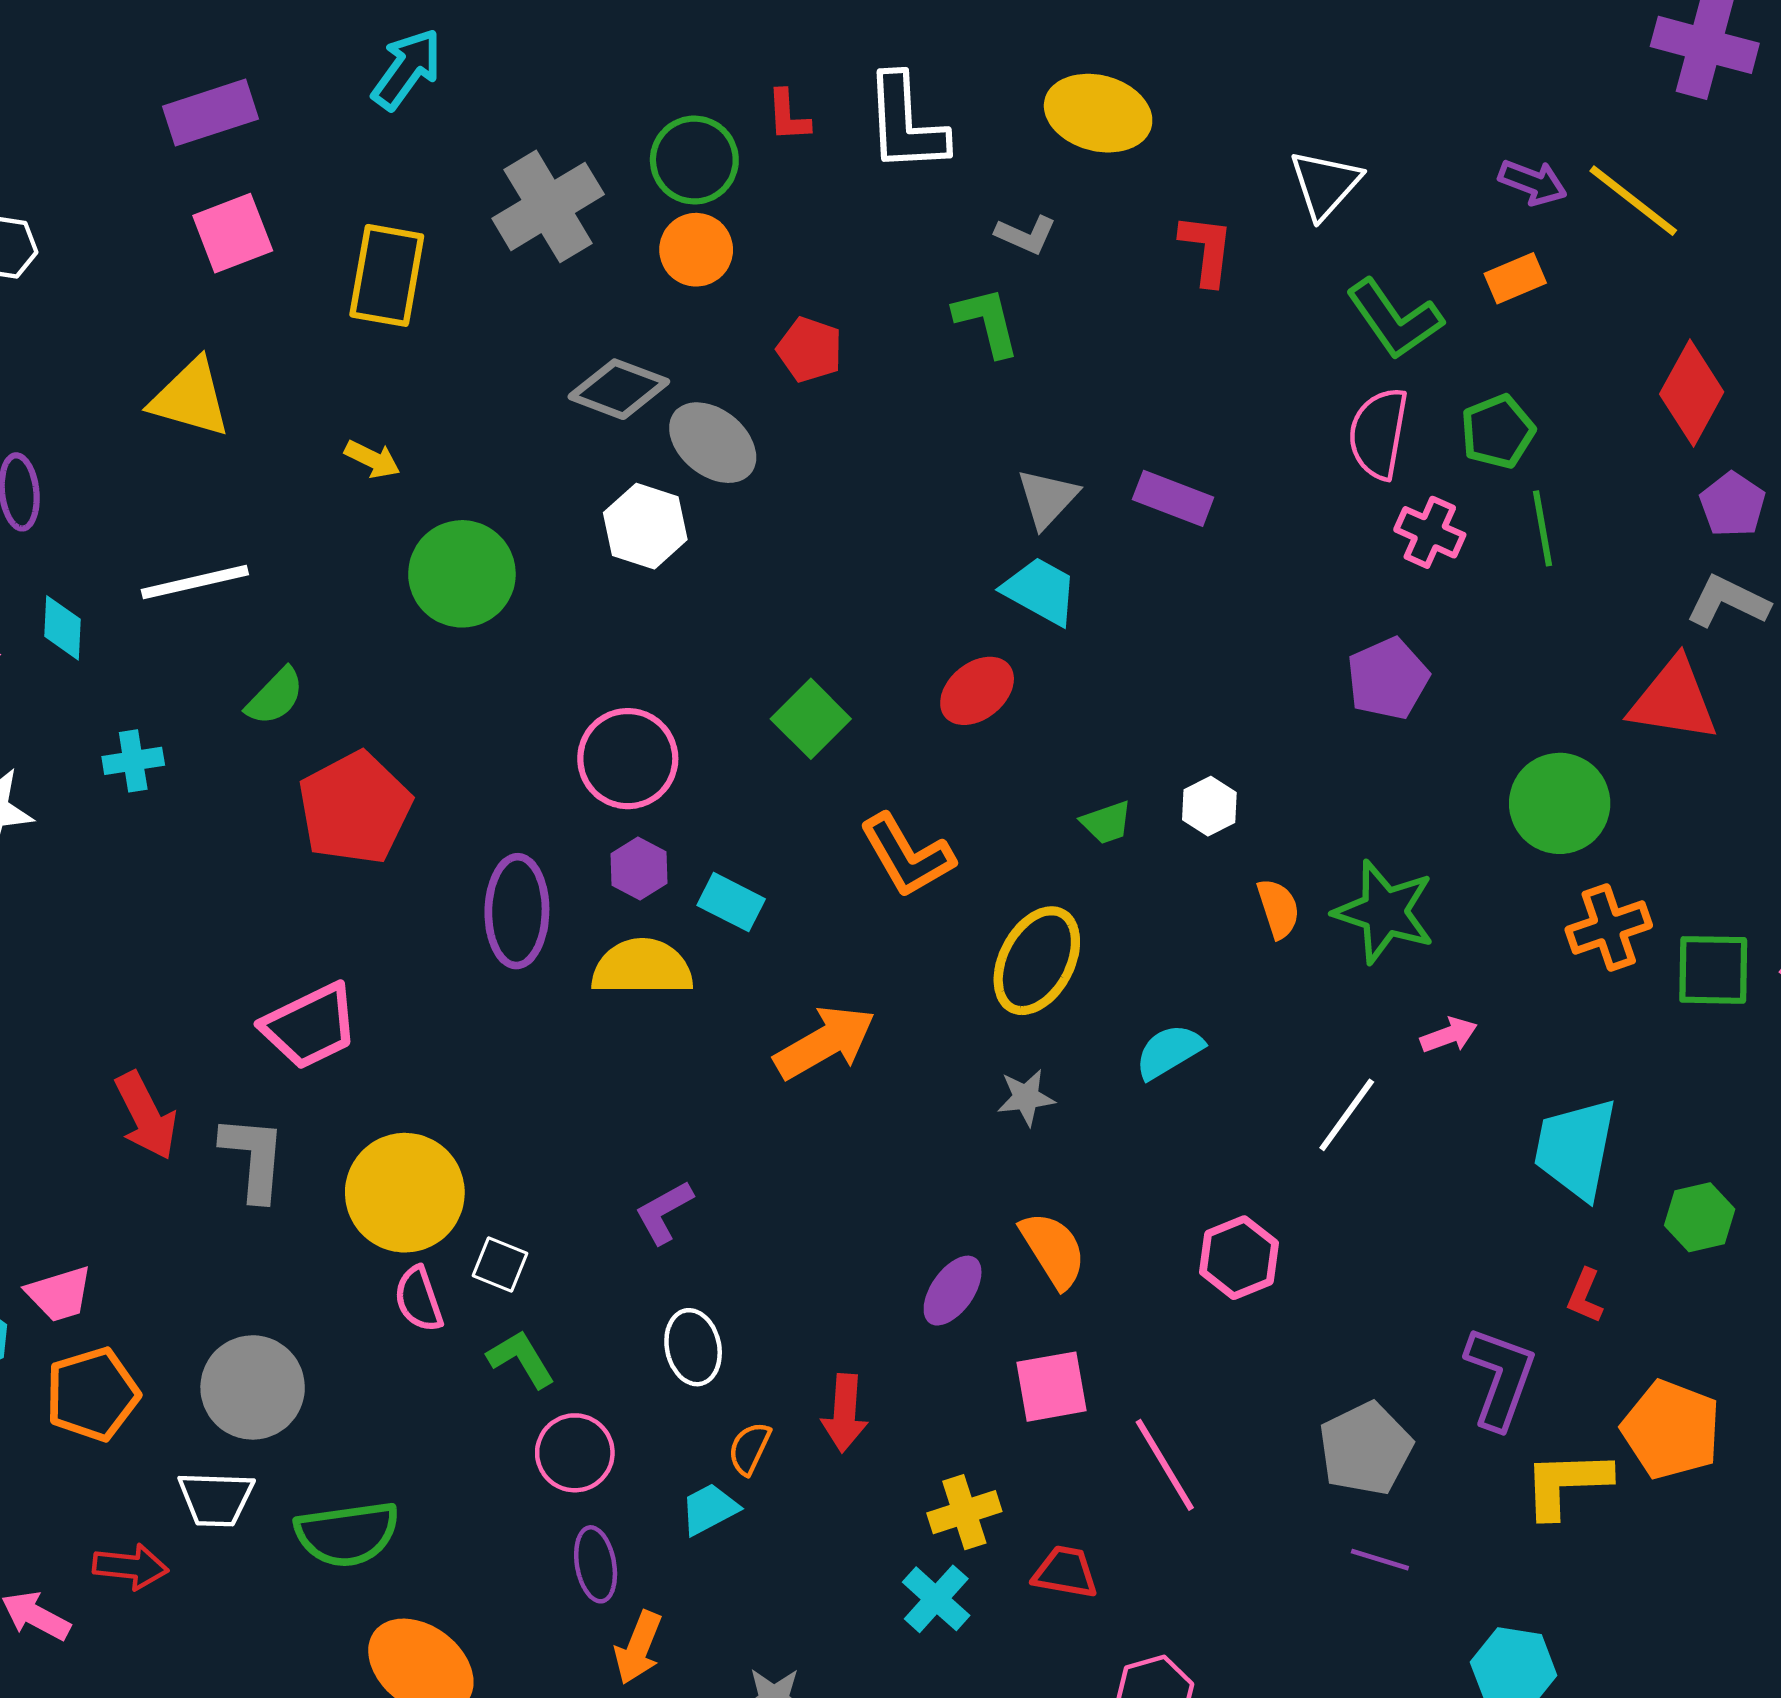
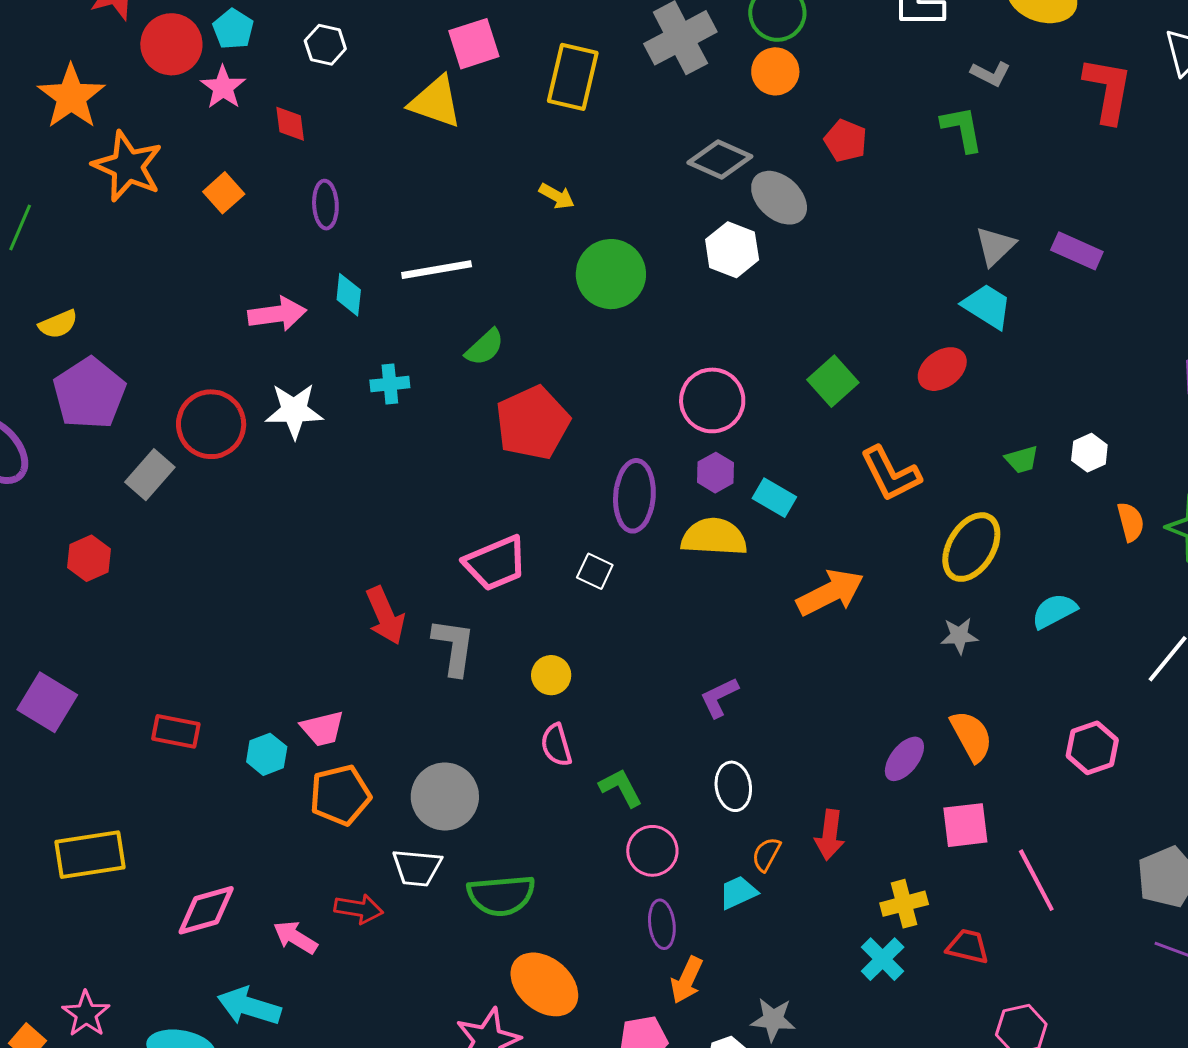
red L-shape: (1207, 250) -> (1108, 90), size x1.4
yellow triangle: (191, 398) -> (436, 102), moved
yellow circle: (405, 1193) -> (551, 675), size x0.5
white square: (500, 1264) -> (595, 571), moved

